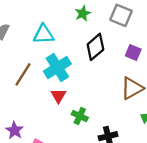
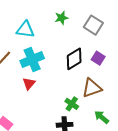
black diamond: (95, 47) -> (74, 59), moved
green cross: (80, 116) -> (72, 104), moved

